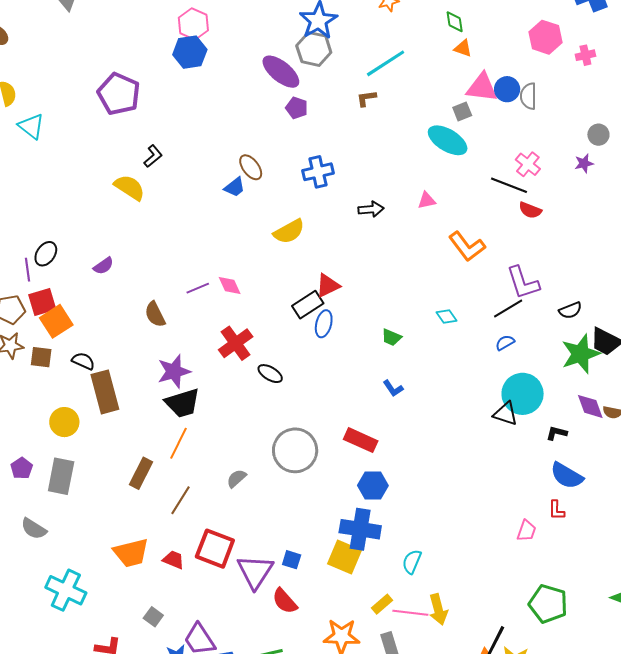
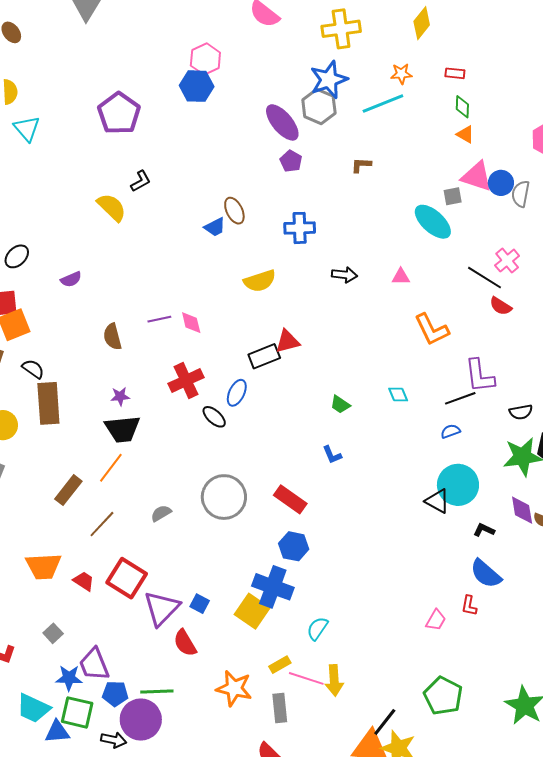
cyan line: (386, 63) -> (383, 103), moved
blue ellipse: (324, 324) -> (237, 393), moved
purple star: (174, 371) -> (120, 396), size x0.6

